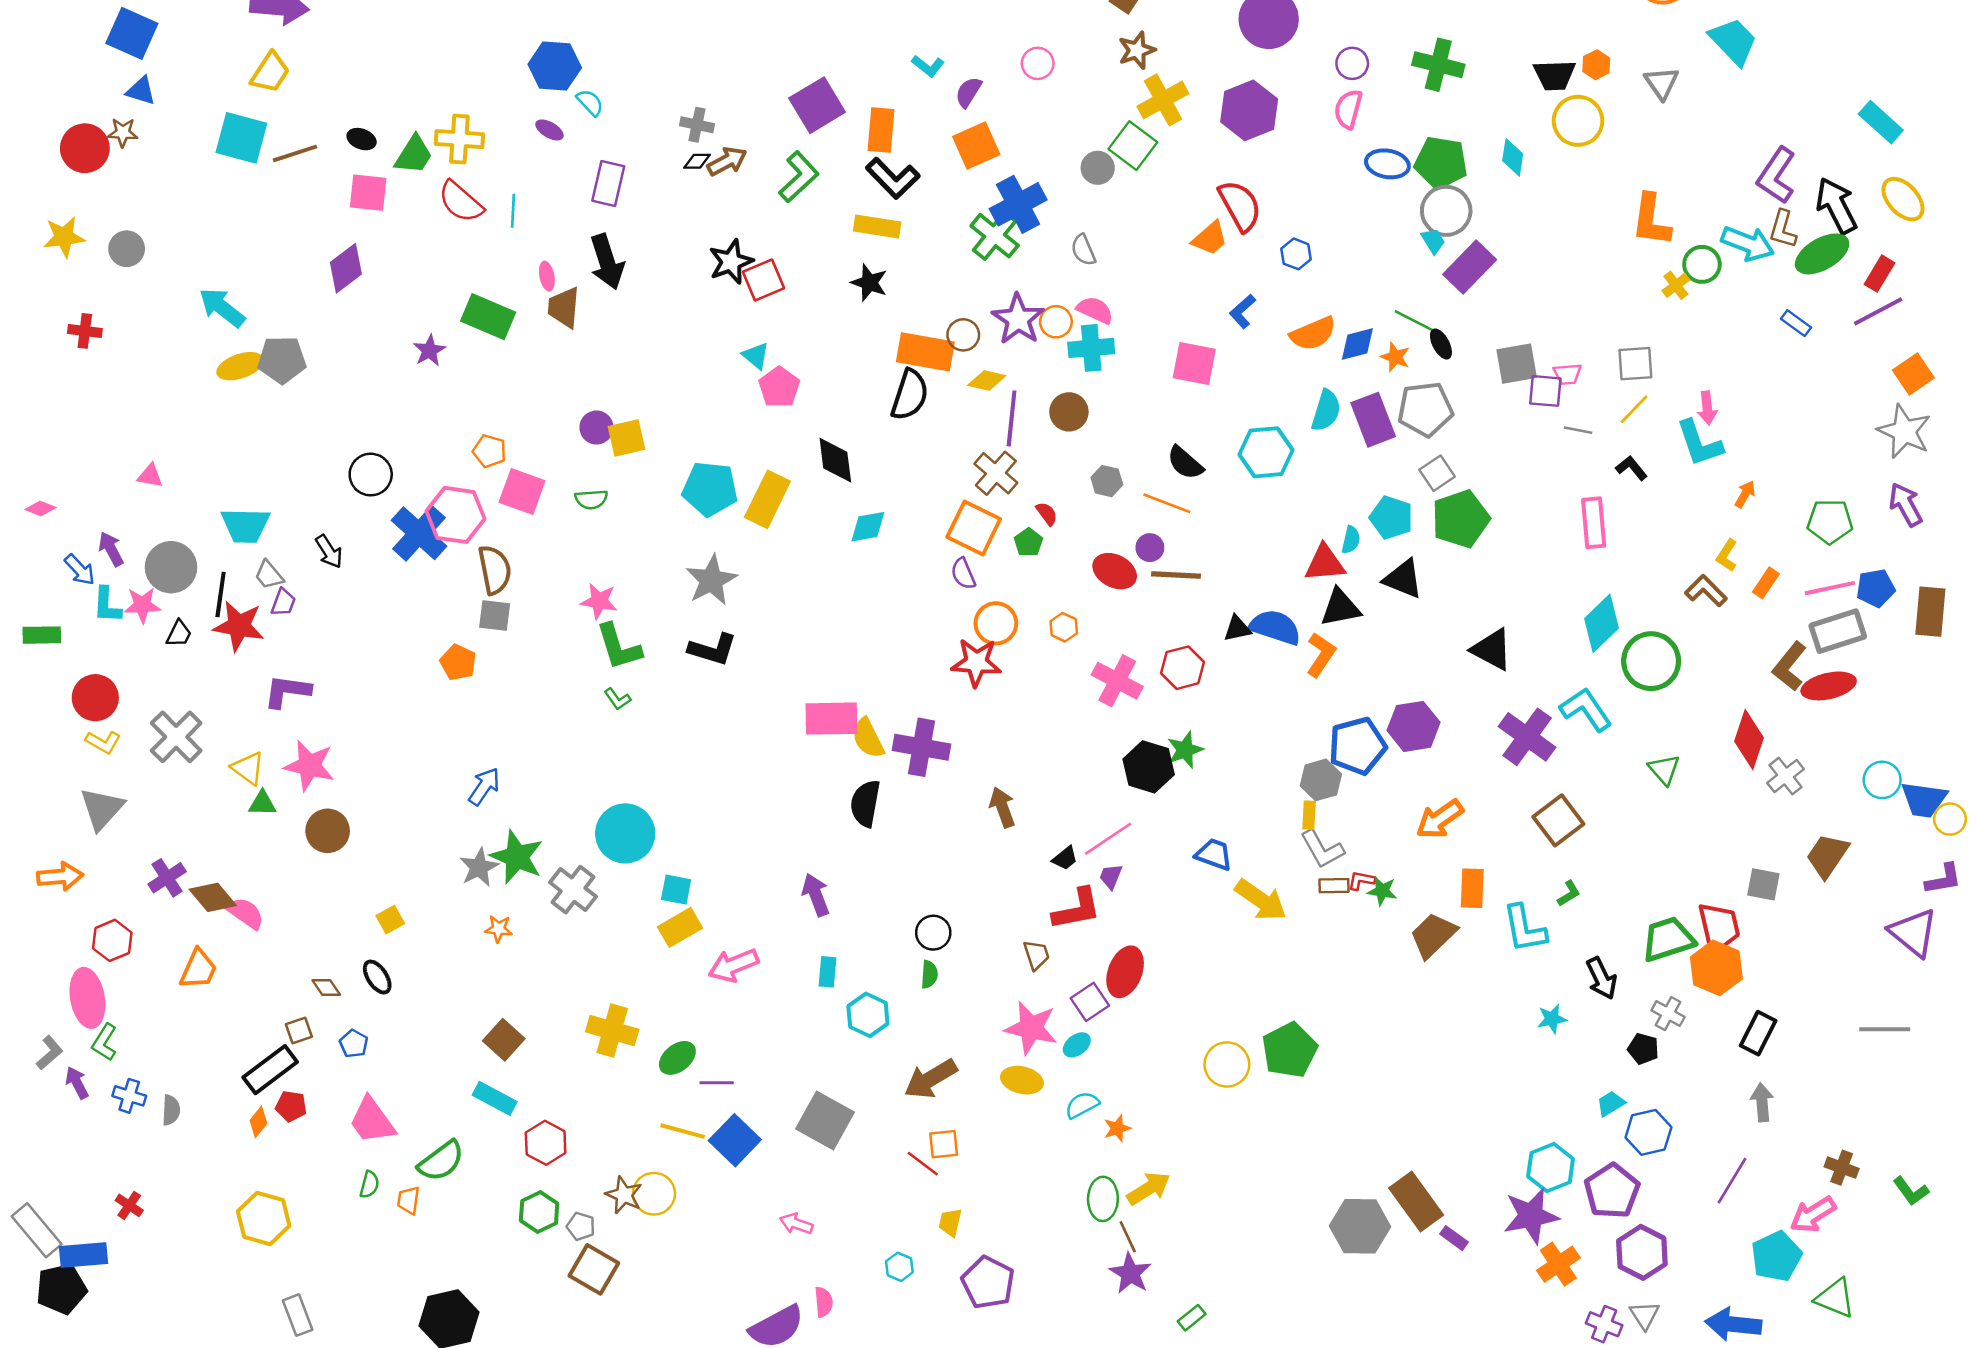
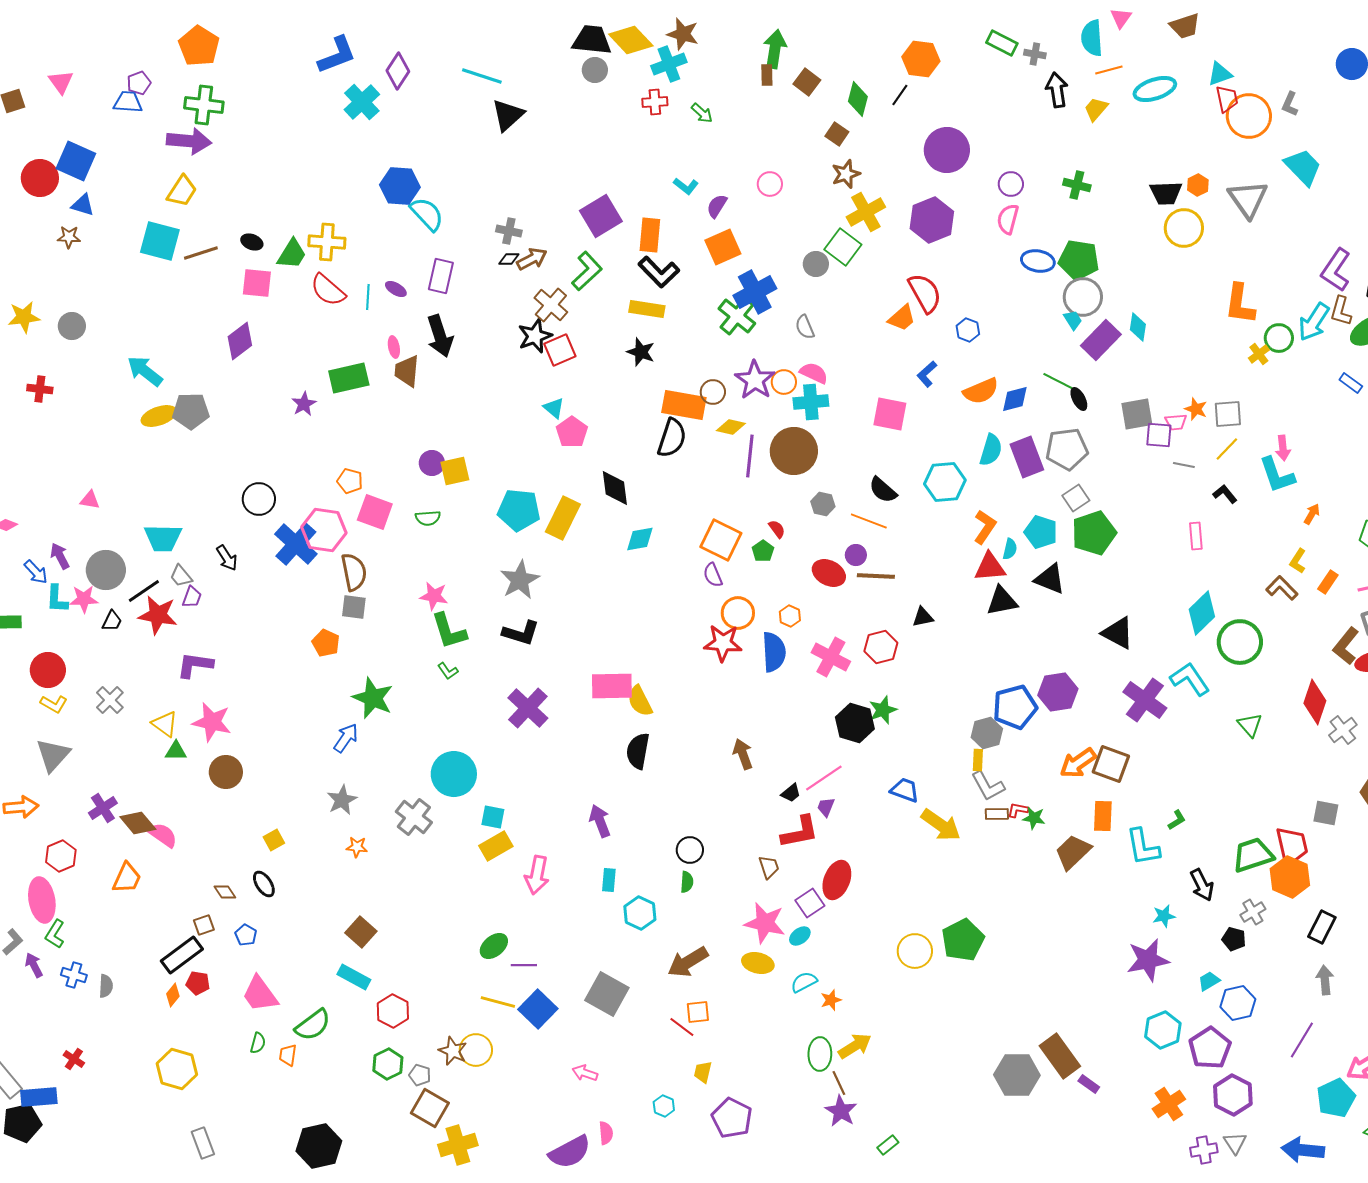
green cross: (1438, 65) -> (1077, 185), size x0.7
gray triangle: (1662, 83) -> (1248, 199), size x1.5
cyan semicircle: (590, 103) -> (427, 214), size x1.6
purple ellipse: (549, 130) -> (396, 289), moved
red circle: (85, 148) -> (40, 178), moved
cyan diamond: (1513, 157) -> (1138, 327), moved
cyan arrow: (1748, 243) -> (1314, 322), turned 102
green rectangle: (488, 317) -> (349, 378), turned -36
orange star: (1395, 357) -> (1196, 409), moved
brown circle: (1069, 412) -> (794, 451), size x1.6
brown cross: (996, 473) -> (551, 305), moved
pink rectangle: (1594, 523) -> (1196, 536), size x0.7
black line: (221, 595) -> (144, 591), turned 48
blue semicircle: (1275, 627) -> (774, 652), moved, turned 69
orange L-shape: (1321, 655) -> (985, 527), moved
gray cross: (176, 737) -> (110, 700), size x0.7
purple cross: (921, 747) -> (528, 708), moved, turned 33
brown square: (1558, 820) -> (1111, 764), moved, turned -33
green star: (517, 857) -> (373, 698), moved
pink arrow: (734, 965) -> (537, 875), turned -57
gray cross: (1668, 1014) -> (1253, 912), turned 30
yellow cross: (612, 1031) -> (458, 1145), moved, turned -33
purple star: (1531, 1216) -> (1148, 960), moved
purple cross: (1604, 1324) -> (1204, 1150), turned -32

